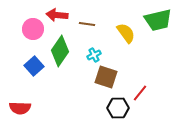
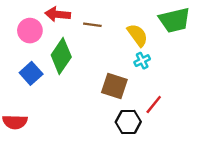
cyan cross: (94, 55) -> (142, 61), moved

